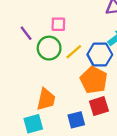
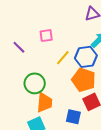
green circle: (49, 48) -> (35, 83), moved
blue square: (76, 120) -> (73, 117), turned 35

